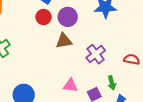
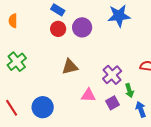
brown triangle: (64, 41) -> (70, 67), moved
purple cross: (96, 54) -> (112, 75), moved

